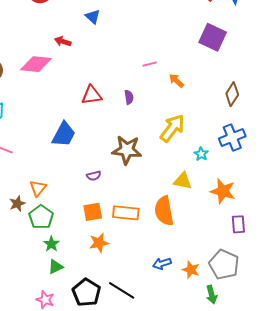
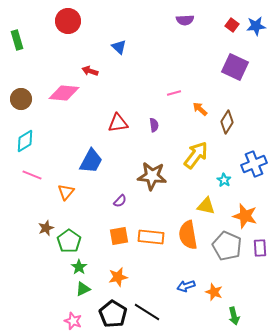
brown diamond: (232, 94) -> (227, 122), moved
purple semicircle: (94, 176) -> (120, 201), turned -32
orange triangle: (38, 188) -> (66, 192), moved
orange star: (99, 243) -> (118, 277), moved
gray pentagon: (224, 265) -> (227, 246), moved

